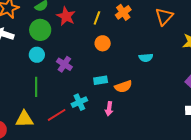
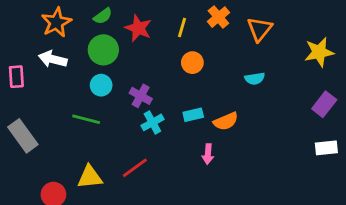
orange triangle: (164, 17) -> (260, 29), moved
green line: (36, 87) -> (86, 119), moved, turned -72
cyan cross: (79, 102) -> (152, 122), moved

